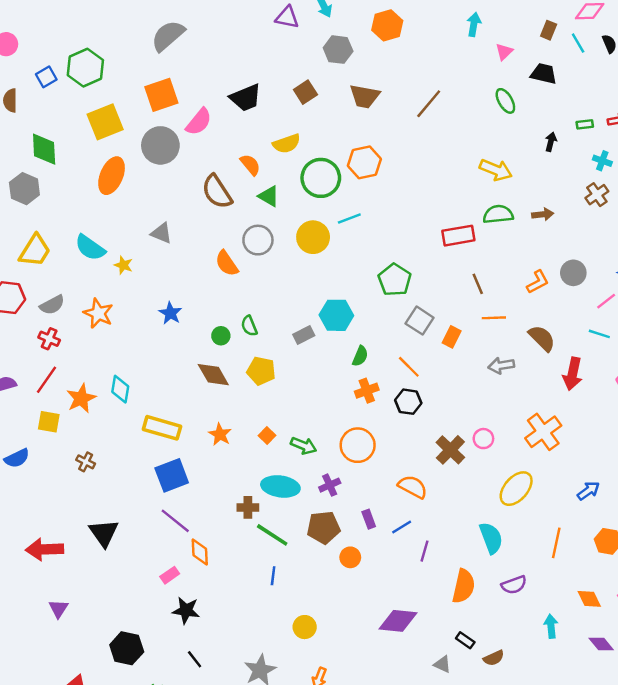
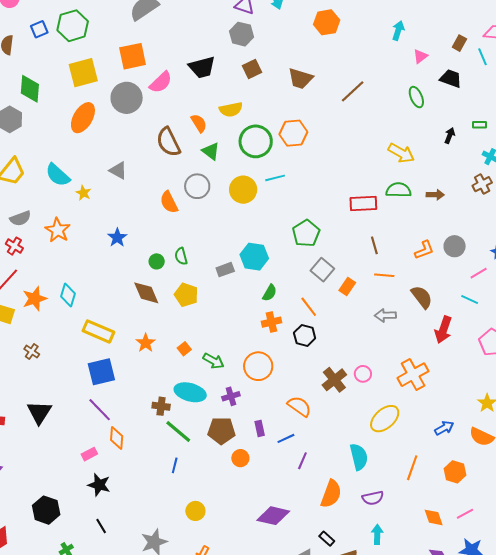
gray hexagon: (338, 50) -> (241, 34), moved
cyan arrow: (551, 626) -> (377, 534), moved

